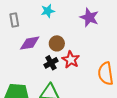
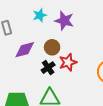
purple star: (89, 17) -> (64, 21), moved
red star: (71, 60) -> (68, 62), turned 30

